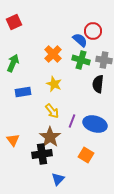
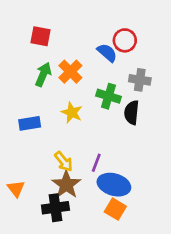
red square: (14, 22) -> (40, 36), moved, turned 35
green cross: (81, 60) -> (108, 96), moved
green arrow: (13, 63) -> (43, 74), moved
yellow arrow: (52, 111) -> (64, 161), moved
blue ellipse: (95, 124) -> (114, 185), moved

